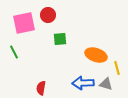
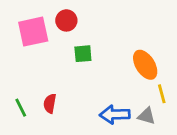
green line: (14, 52) -> (21, 108), moved
orange ellipse: (96, 55) -> (145, 65), moved, turned 40
red semicircle: (41, 88) -> (50, 103), moved

